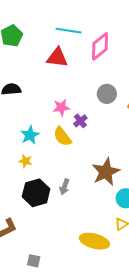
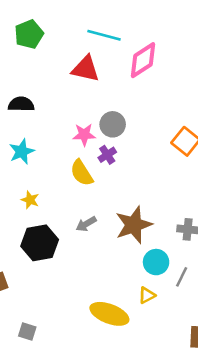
gray circle: (107, 94) -> (113, 124), moved
cyan star: (30, 135) -> (22, 152), moved
gray arrow: (64, 187) -> (86, 224), moved, turned 35

